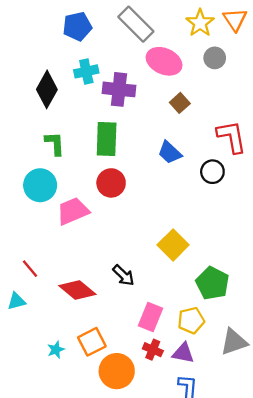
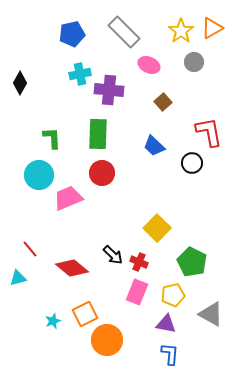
orange triangle: (235, 20) -> (212, 28), turned 35
pink ellipse: (164, 61) -> (149, 65), size x0.7
black diamond: (47, 89) -> (20, 83), moved, size x0.7
gray triangle: (234, 342) -> (211, 314), turned 48
red cross: (153, 350) -> (139, 262), moved

